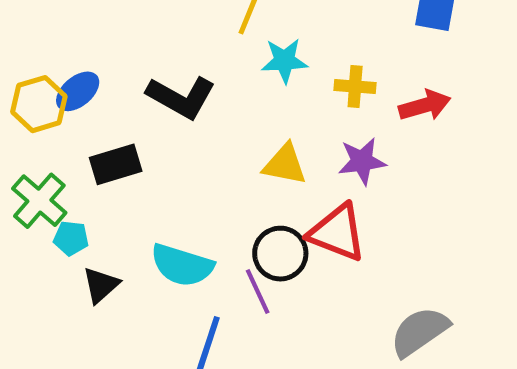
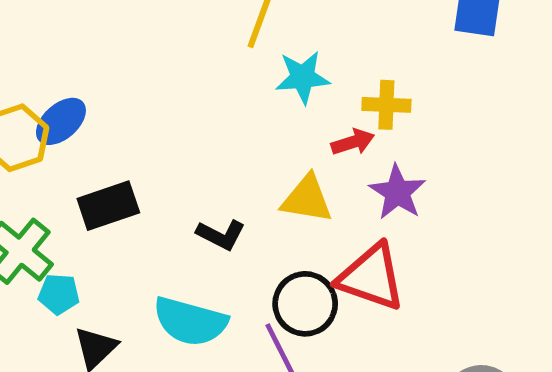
black L-shape: (181, 97) -> (221, 235), moved, size x0.6
red arrow: (425, 105) -> (353, 142), moved, size x0.7
purple star: (362, 161) -> (397, 192), turned -30

